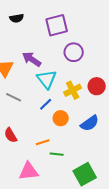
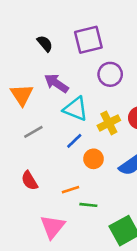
black semicircle: (17, 18) -> (45, 44), moved, turned -120
cyan triangle: (47, 79) -> (76, 109), turned -30
gray line: (14, 97) -> (33, 132), turned -56
pink triangle: (29, 171) -> (53, 227), turned -45

